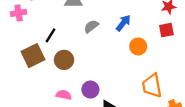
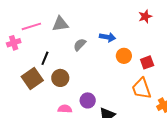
blue arrow: (123, 23) -> (108, 37), turned 70
red square: (166, 30) -> (147, 62), moved

